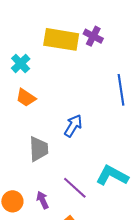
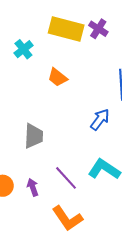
orange trapezoid: (26, 98) -> (57, 77), moved
blue arrow: (73, 126) -> (100, 119), moved

